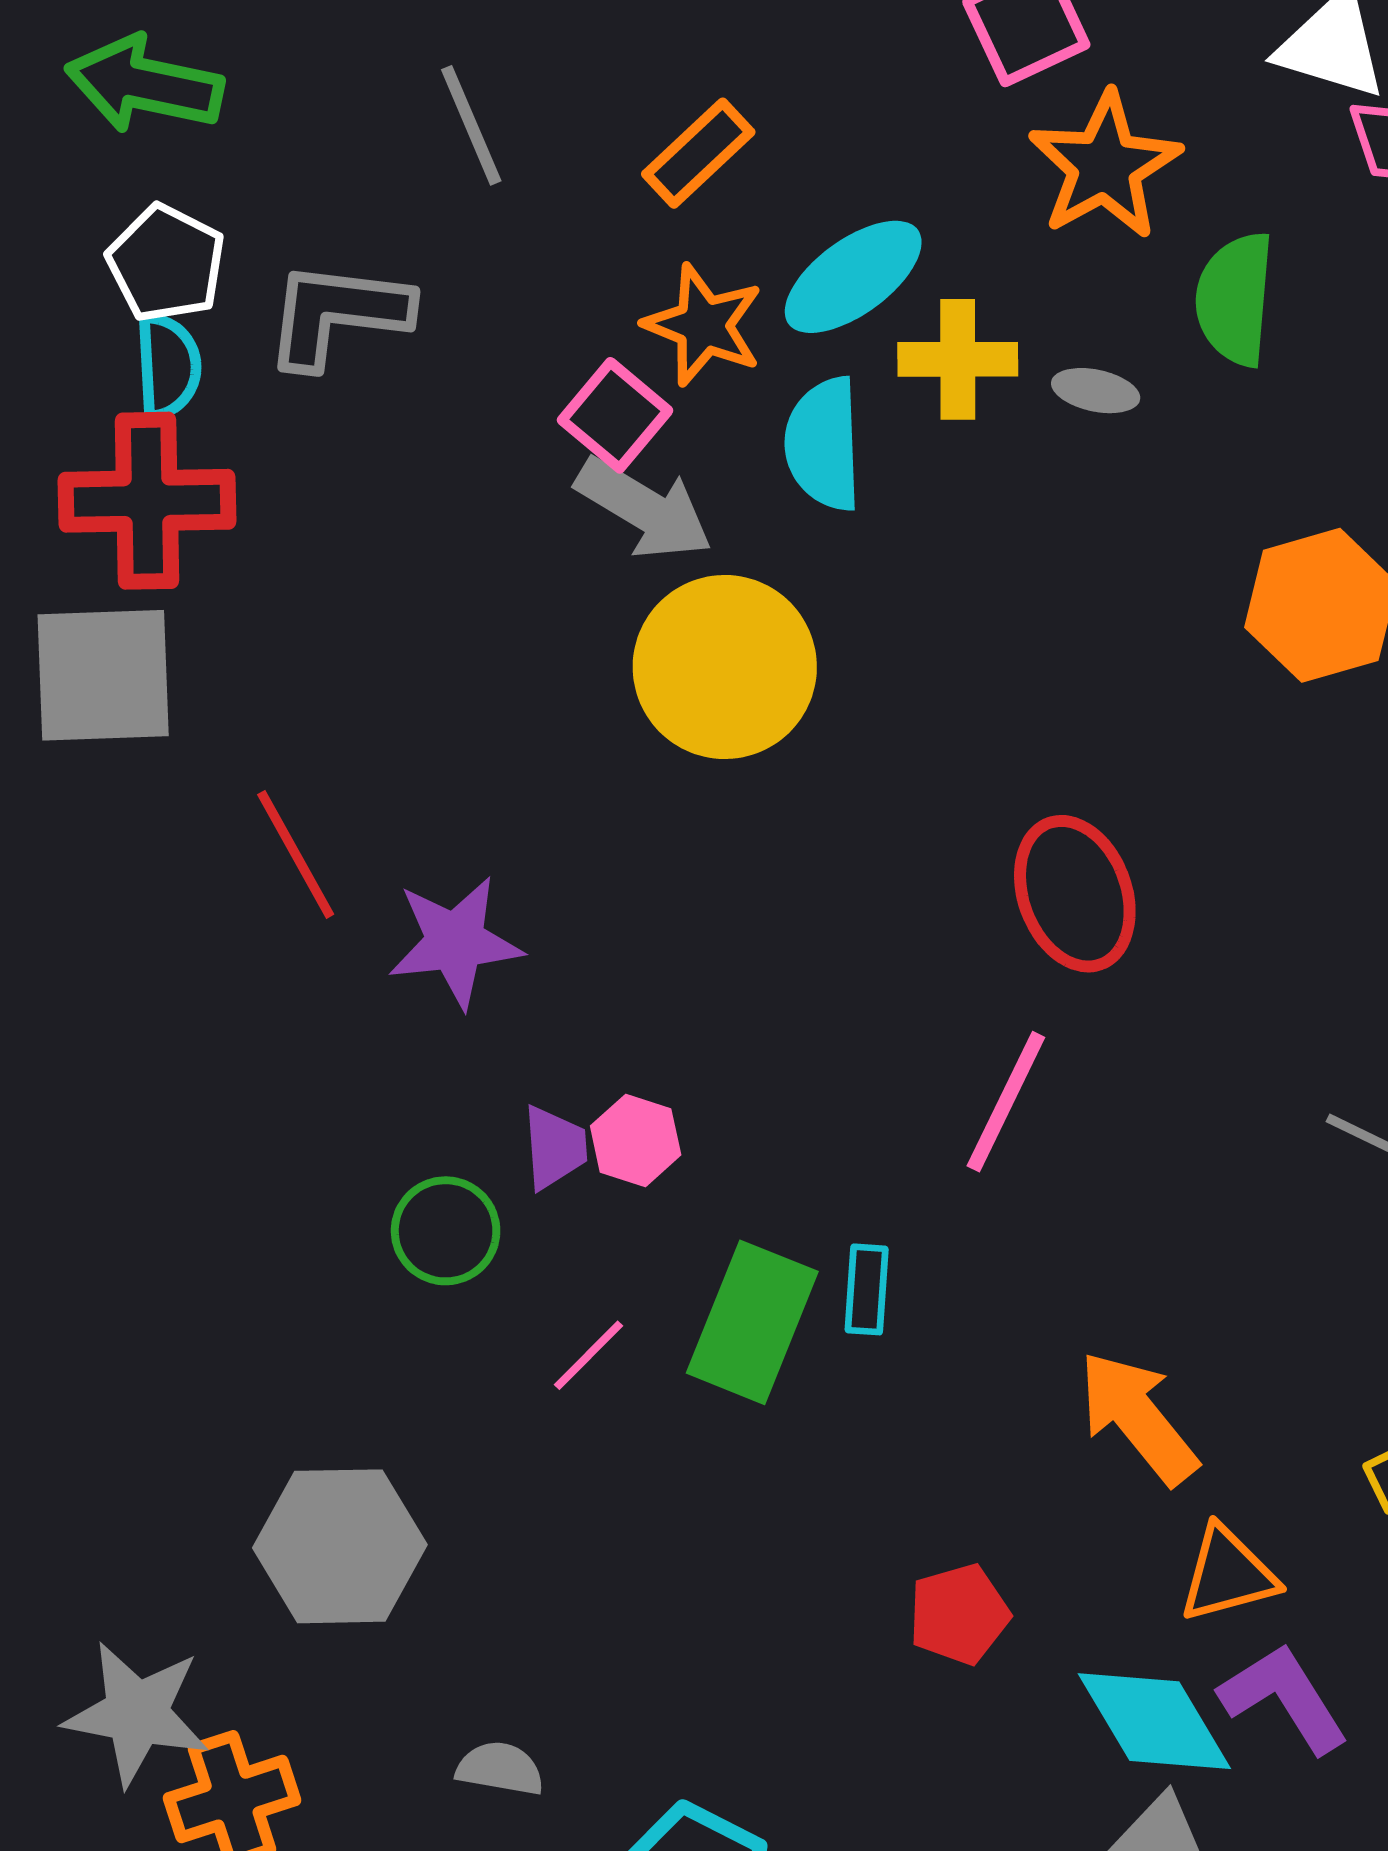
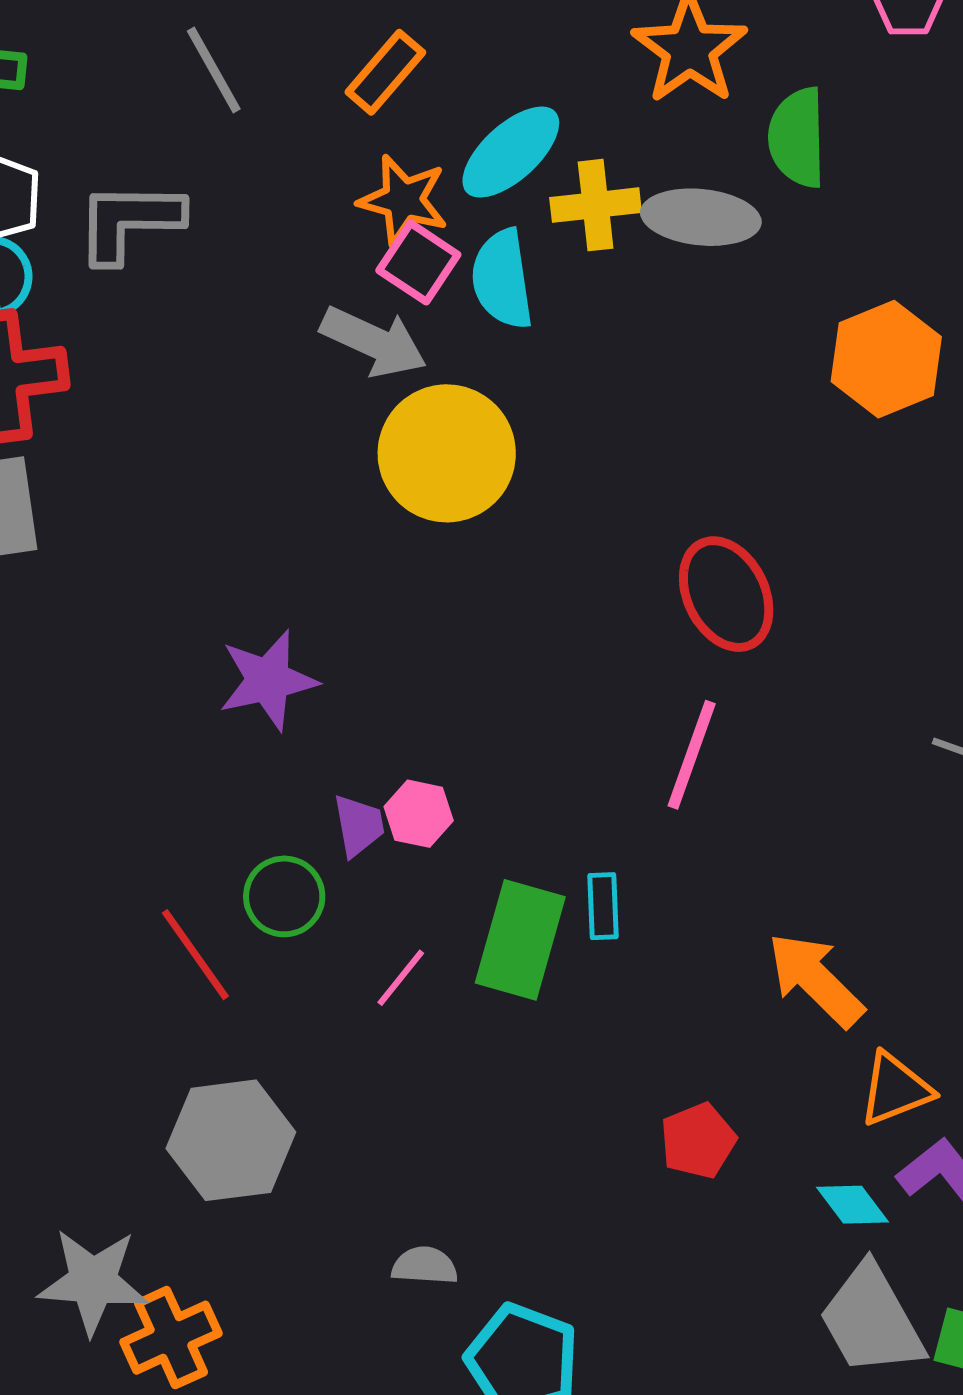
gray ellipse: (1096, 391) -> (701, 217), size x1.8
pink square: (615, 415) -> (418, 262), moved
red line: (296, 854) -> (195, 955), moved
cyan diamond: (1154, 1721) -> (852, 1205), size x0.6
gray semicircle: (500, 1769) -> (425, 1266), moved

